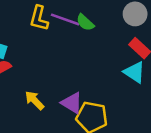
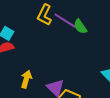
yellow arrow: (35, 100) -> (26, 79), turned 48

